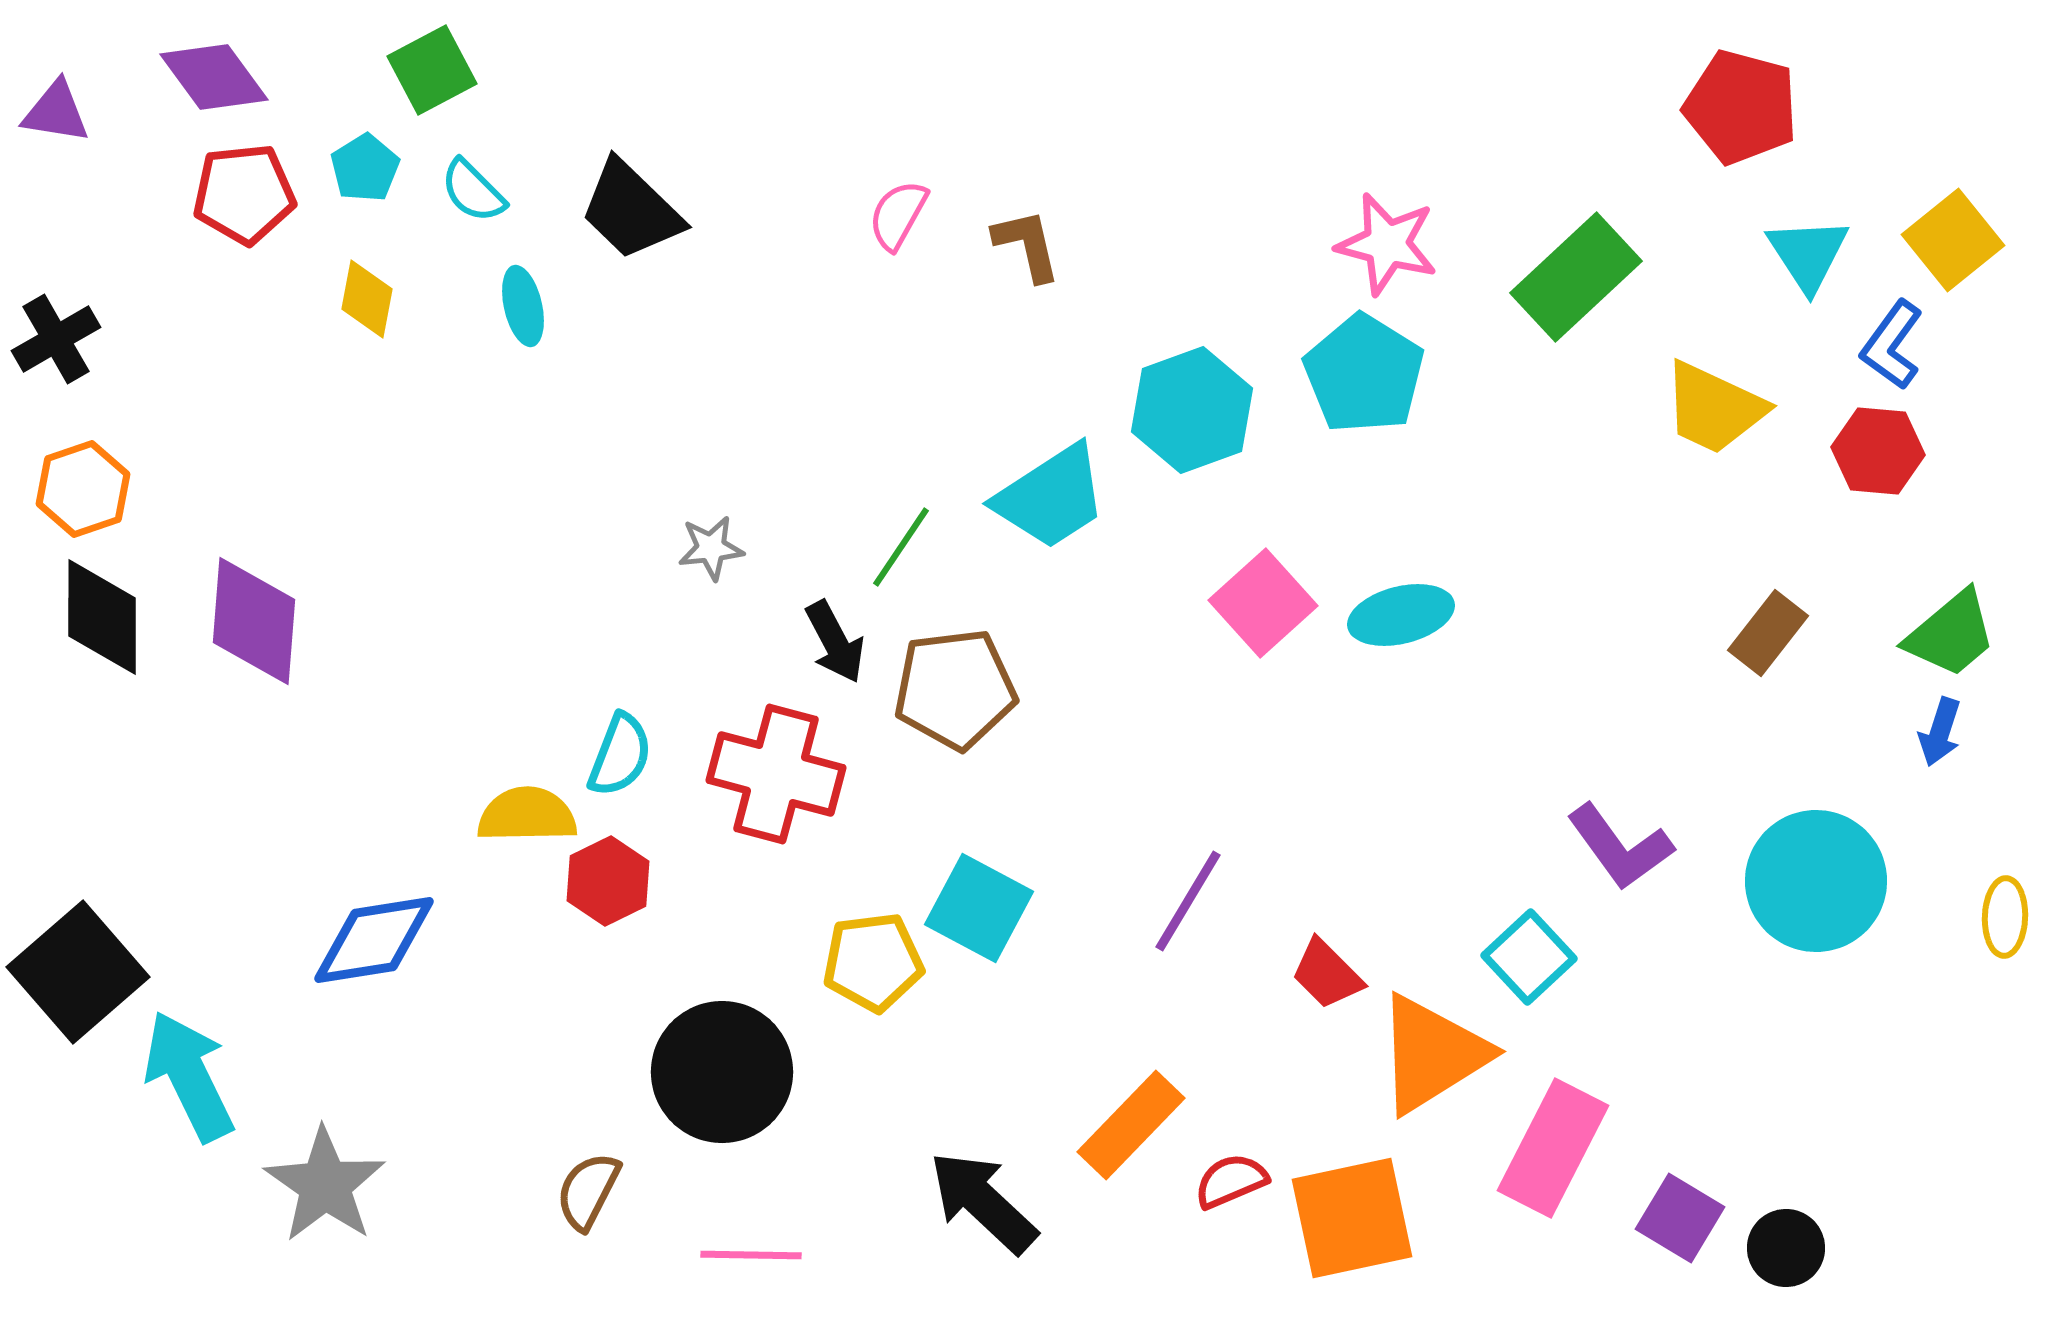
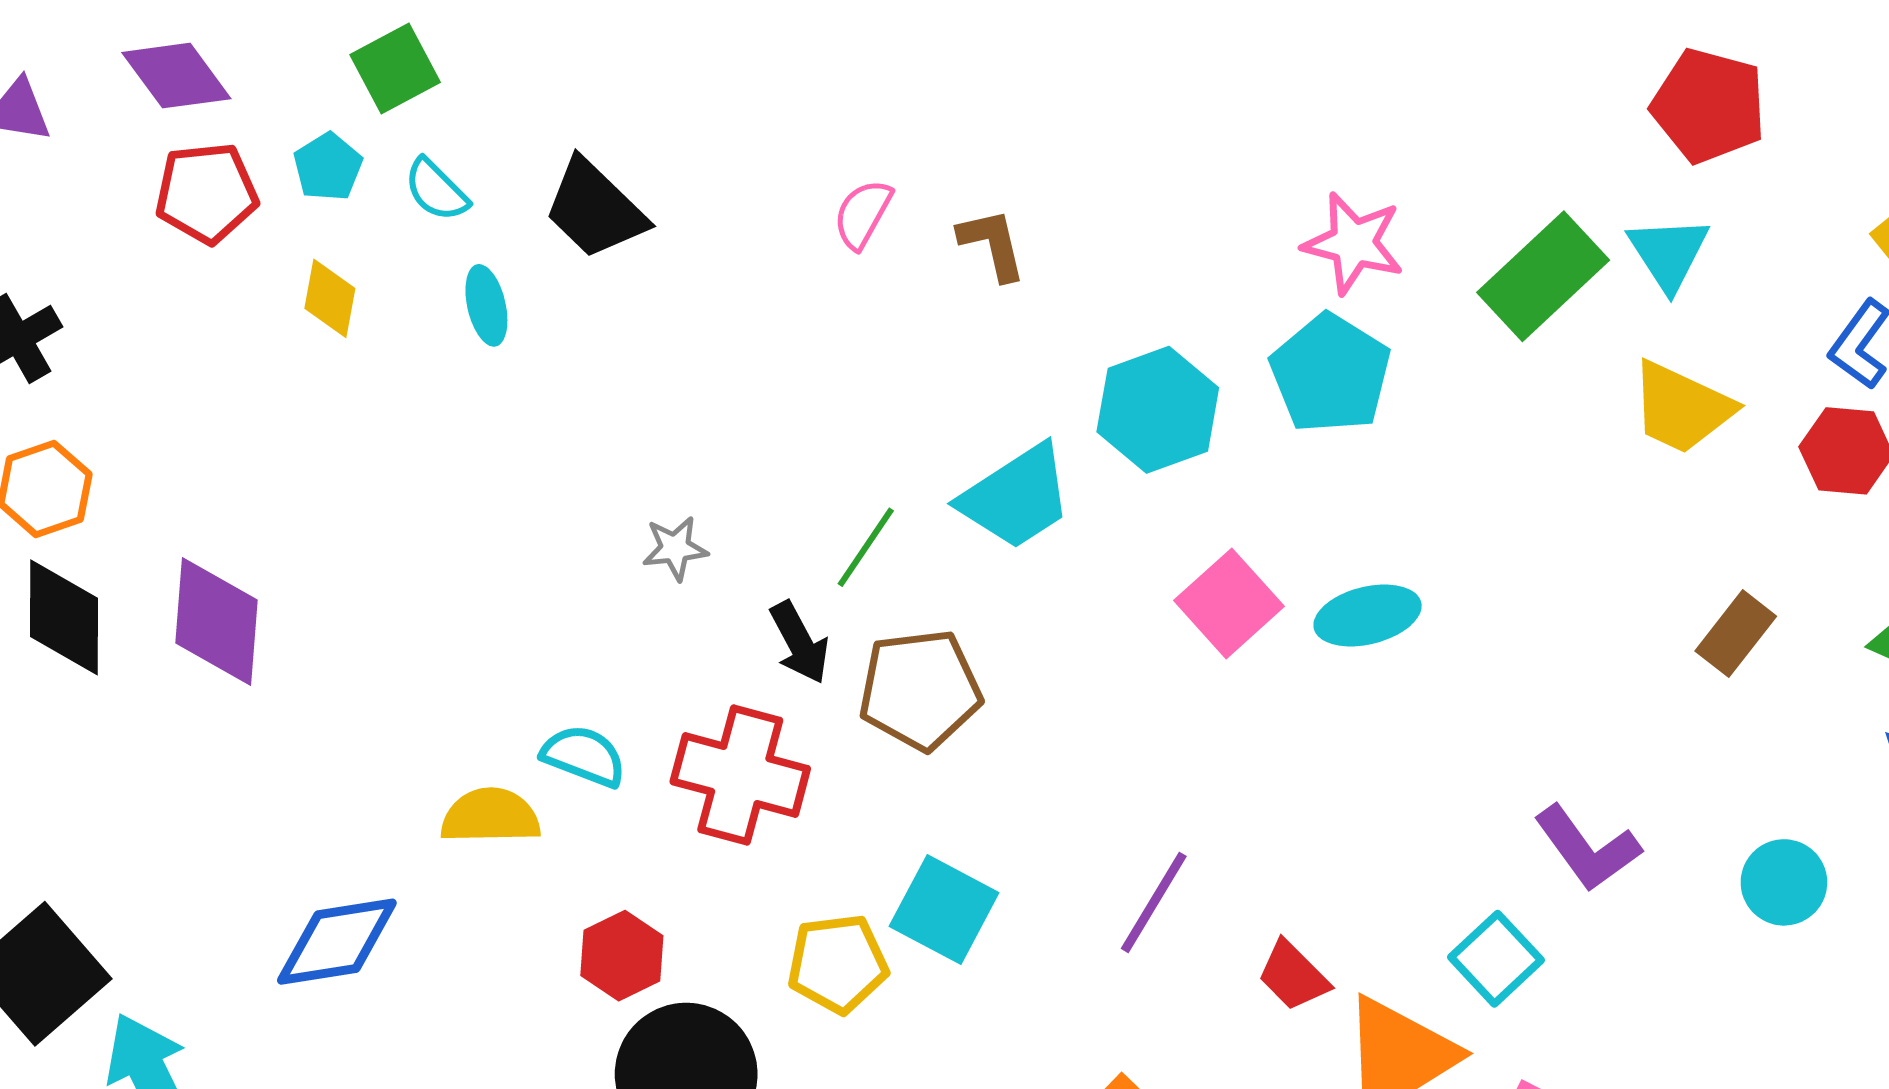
cyan triangle: (1808, 254) -> (1669, 253), moved
cyan semicircle: (620, 755) -> (584, 756), turned -90
red hexagon: (608, 881) -> (622, 956), moved
cyan circle: (1816, 881) -> (1784, 882), size x0.6

